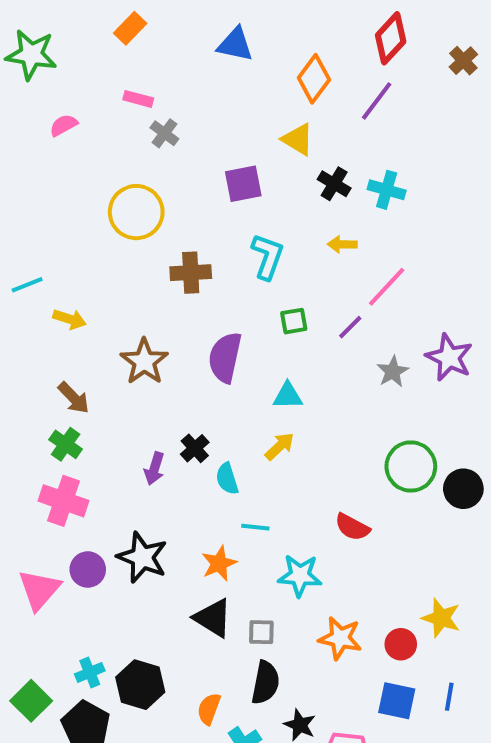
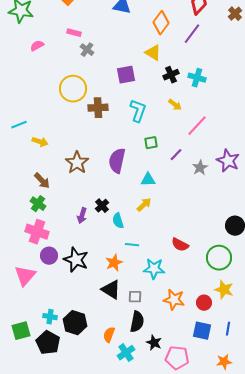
black cross: (334, 184) -> (171, 75), turned 35
yellow arrow: (342, 244) -> (175, 105), turned -144
brown cross: (191, 273) -> (98, 108), moved
purple line: (350, 327) -> (176, 155), moved
green circle: (411, 466) -> (219, 258), moved
purple circle: (88, 569) -> (49, 256), moved
cyan cross: (90, 672) -> (50, 317), turned 32
green square: (31, 701) -> (21, 331), turned 30

